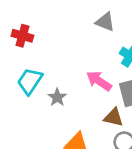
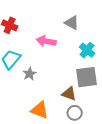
pink arrow: (99, 81) -> (46, 41), moved, turned -30

